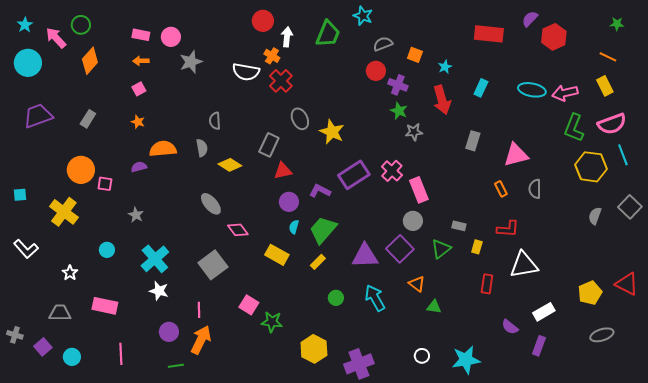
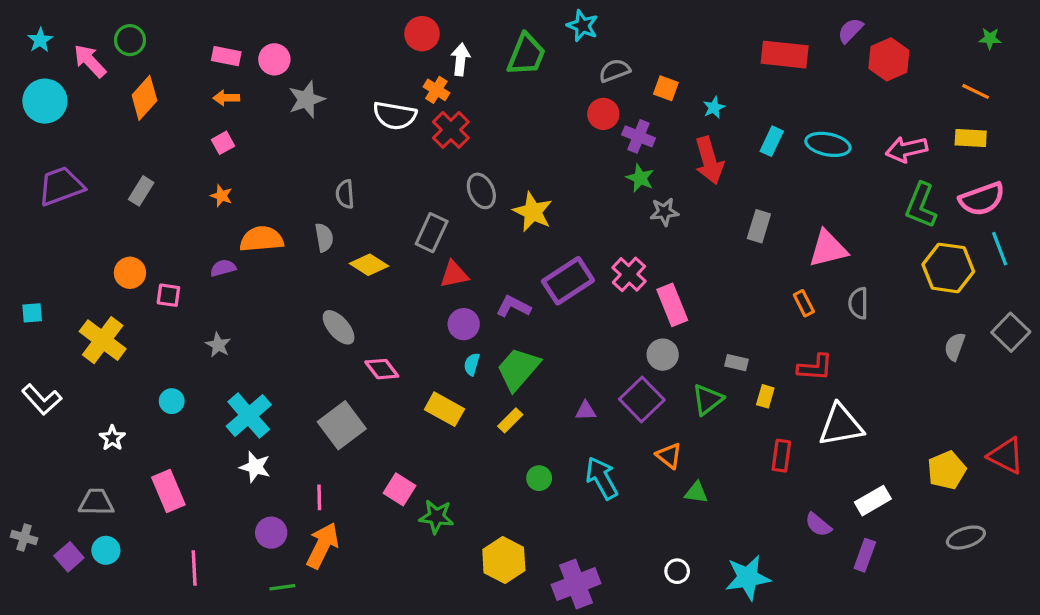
yellow rectangle: (605, 86) -> (971, 138), turned -60
cyan ellipse: (532, 90) -> (828, 144), moved
orange circle: (81, 170) -> (130, 273), size x0.7
purple triangle: (365, 256) -> (586, 411), size x0.5
pink rectangle: (105, 306) -> (168, 491), turned 55
cyan circle: (72, 357) -> (106, 550), moved

